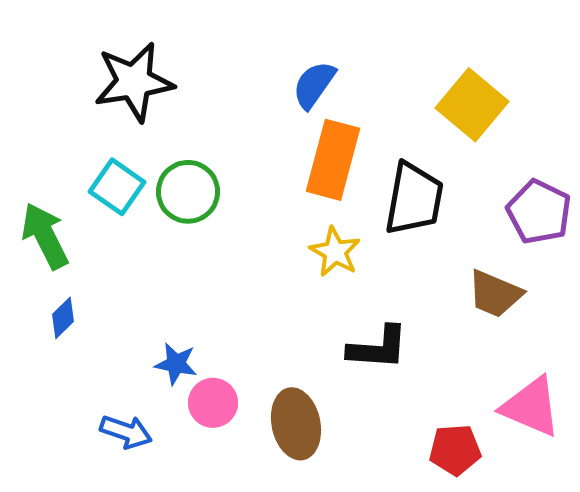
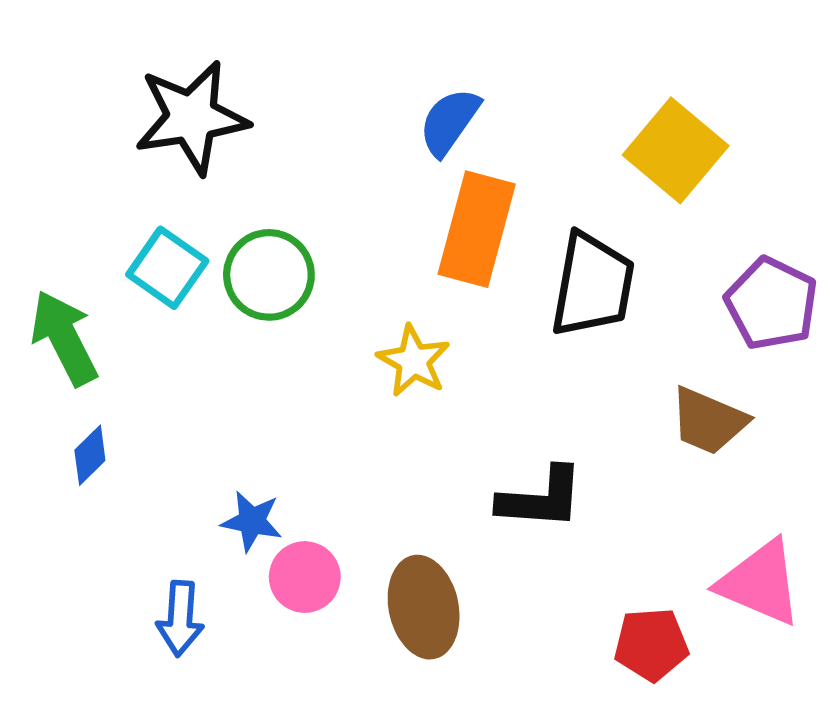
yellow star: (335, 252) -> (414, 361), moved
blue arrow: (126, 432) -> (180, 619), turned 75

